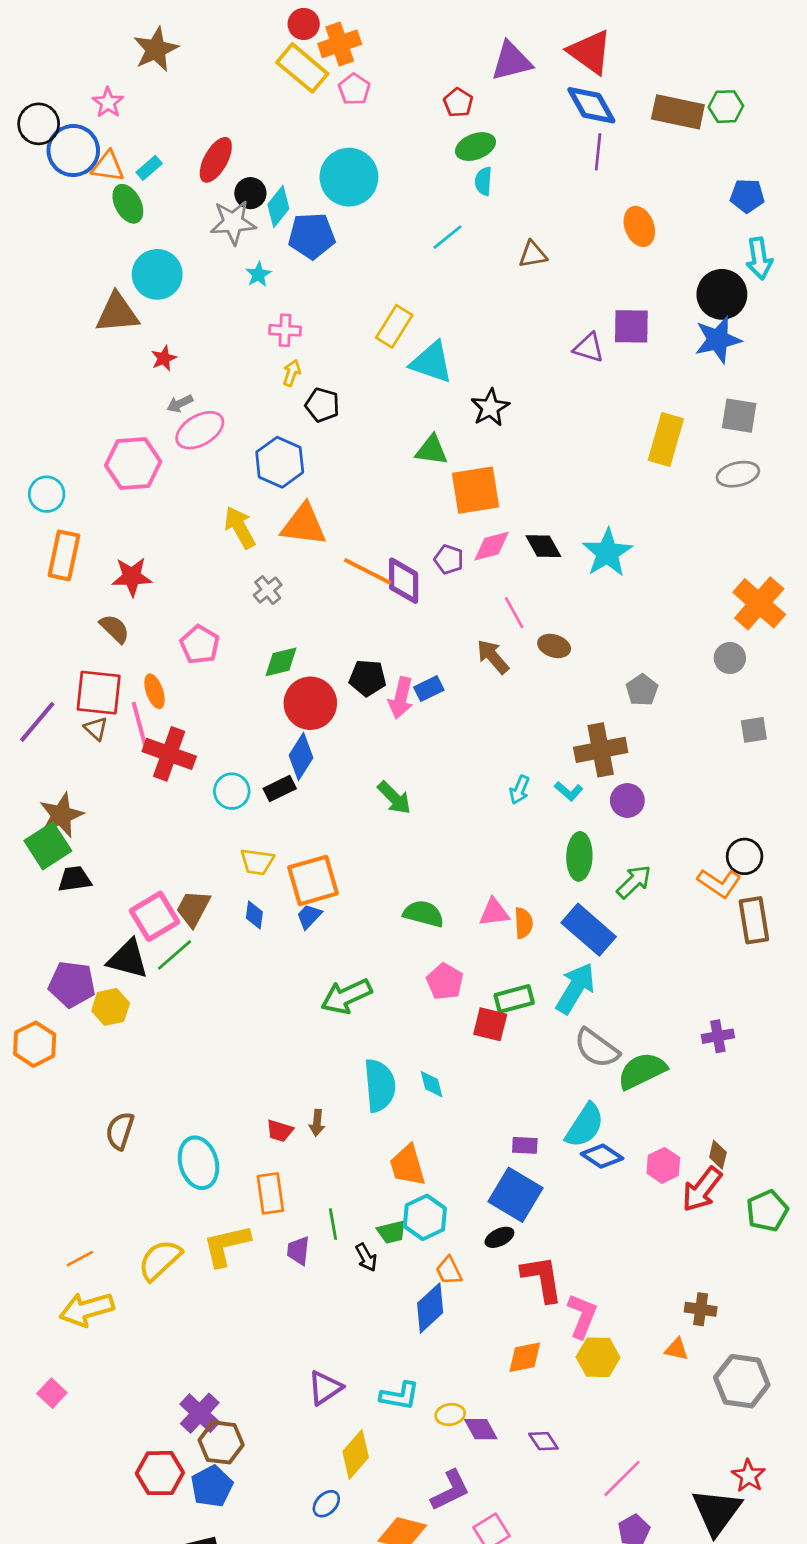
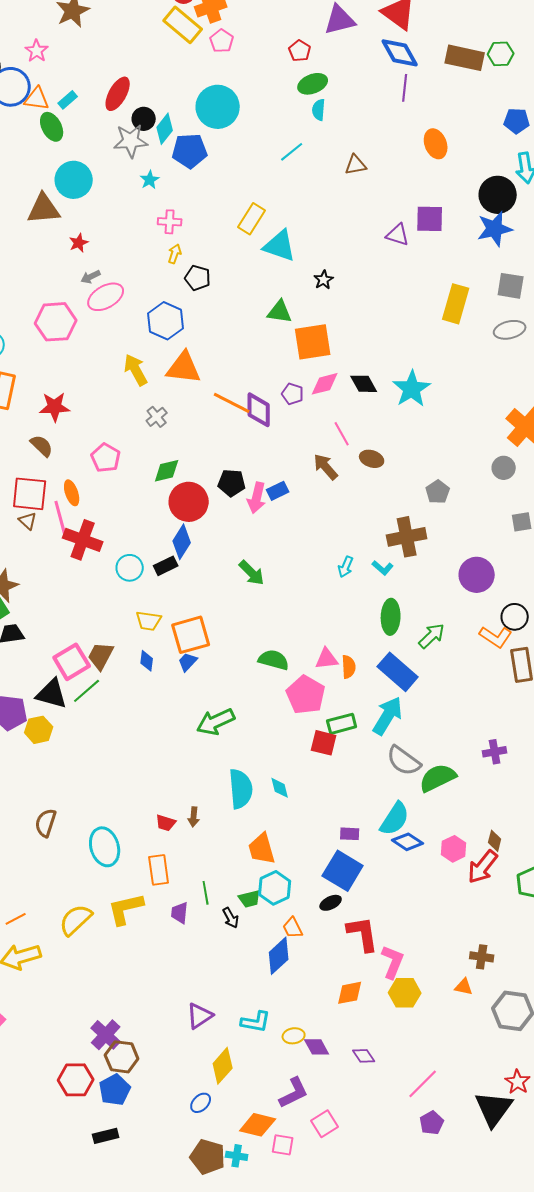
black star: (490, 408) -> (324, 280), size x0.7
purple circle: (627, 800) -> (477, 575), moved, size x1.4
pink pentagon: (445, 982) -> (306, 695), moved, size x1.4

